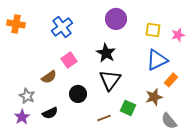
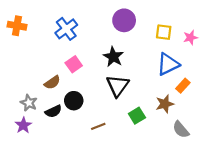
black circle: (78, 94) -> (74, 101), moved
green square: (128, 108) -> (137, 116), turned 35
black semicircle: (50, 113) -> (53, 111), moved
brown line: (104, 118) -> (98, 126), moved

